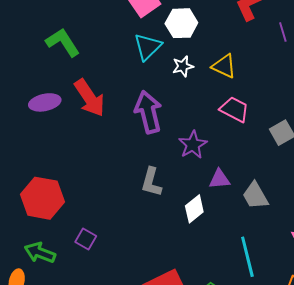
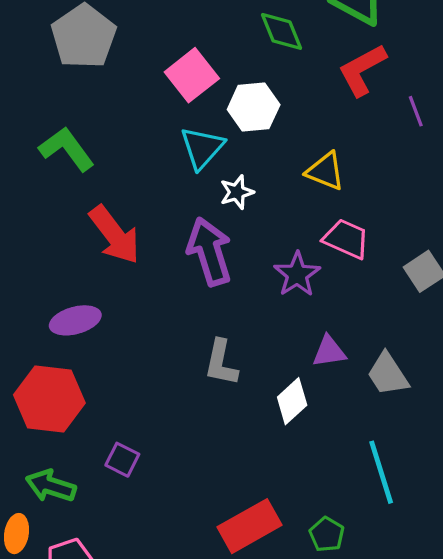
white star: (183, 66) -> (237, 192), moved
purple ellipse: (45, 102) -> (75, 320), moved
purple star: (193, 145) -> (297, 274), moved

